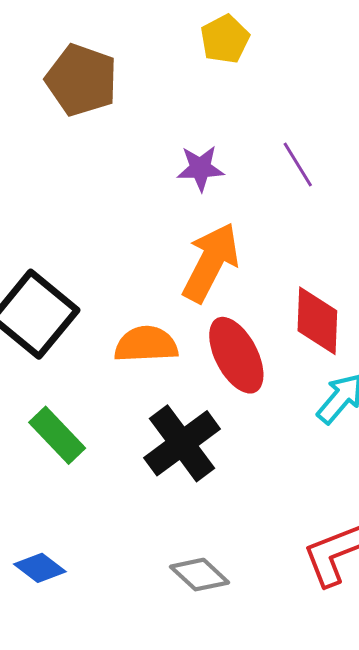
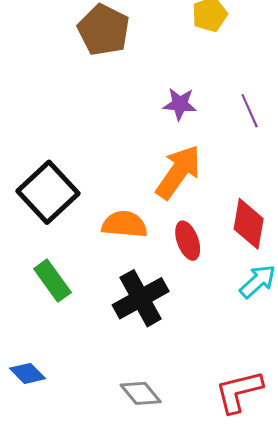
red ellipse: (236, 355) -> (188, 241), size x0.7

